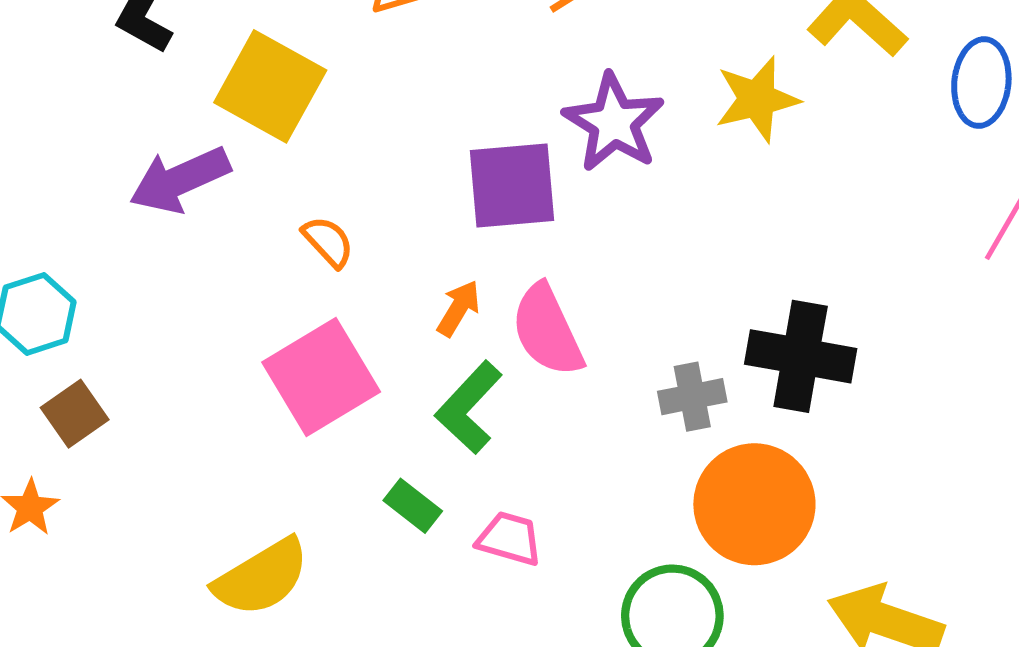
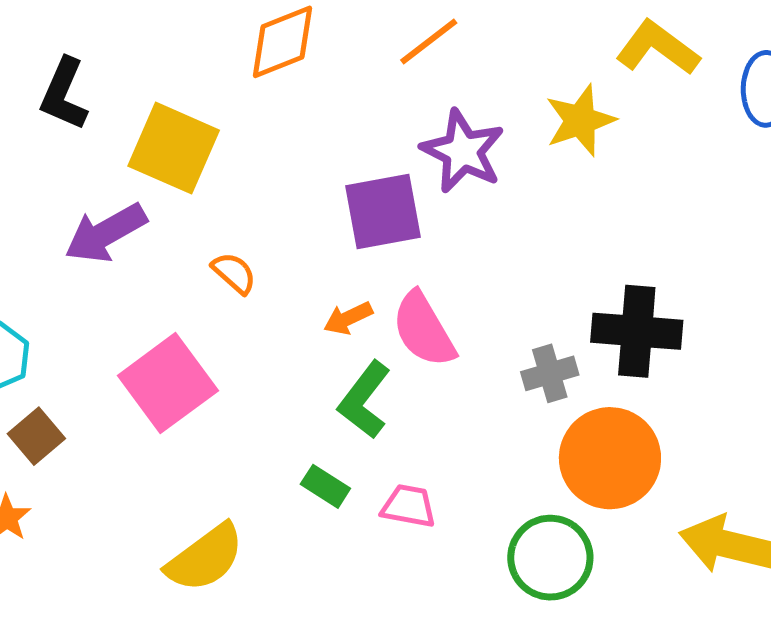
orange arrow: (459, 308) -> (348, 318), turned -141
pink square: (321, 377) -> (168, 383), moved

